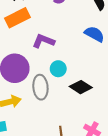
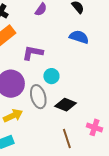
black diamond: (81, 87) -> (66, 105), moved

